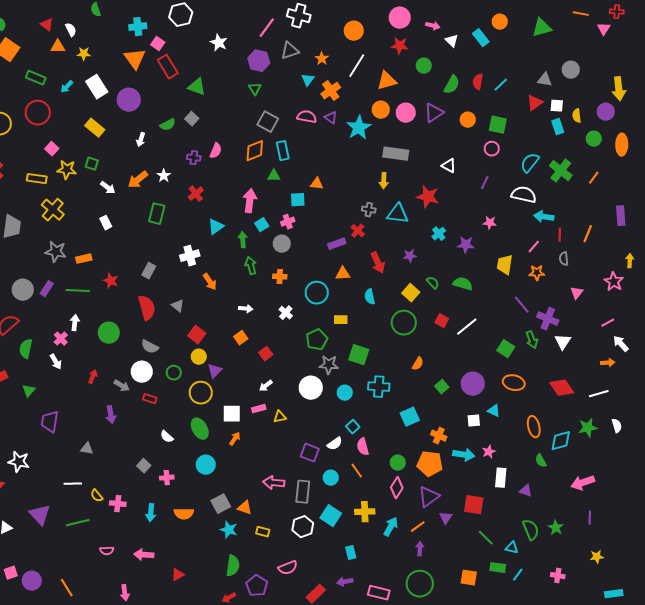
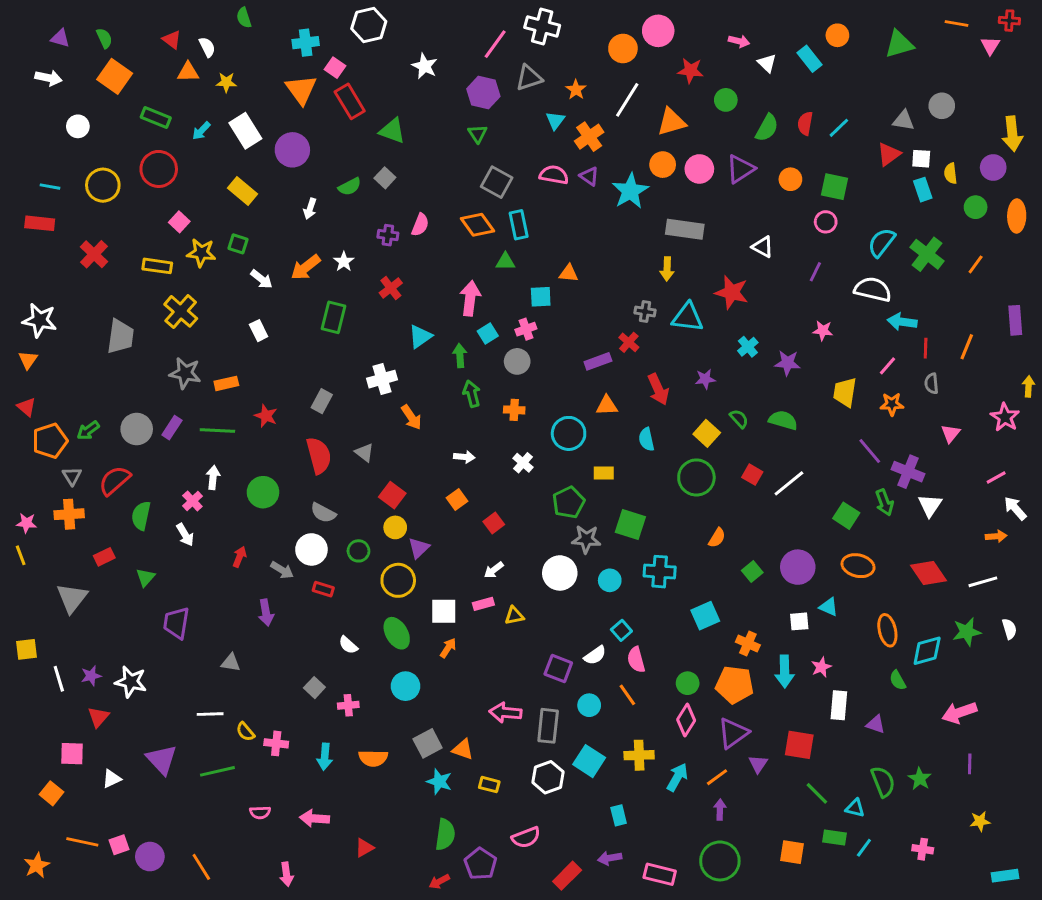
pink circle: (400, 18) -> (658, 31), moved
orange diamond: (255, 151) -> (477, 225), turned 75
cyan arrow: (464, 455) -> (785, 671), turned 80

